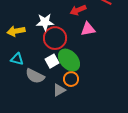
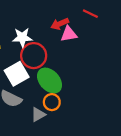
pink triangle: (88, 29) -> (69, 34), moved
white square: (52, 61) -> (17, 74), moved, size x1.5

